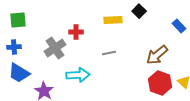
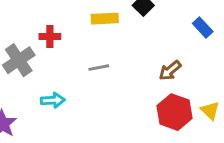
brown arrow: (157, 55) -> (170, 71), size x0.7
cyan arrow: (78, 75) -> (53, 100), size x0.7

